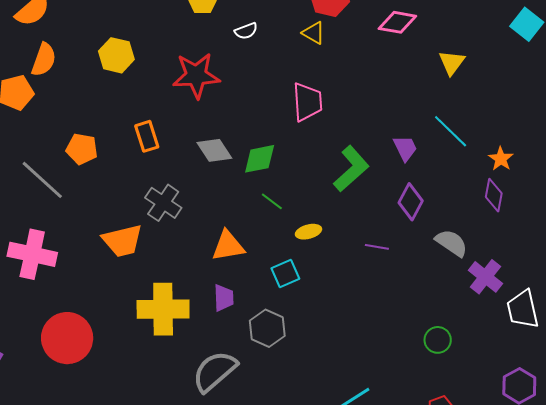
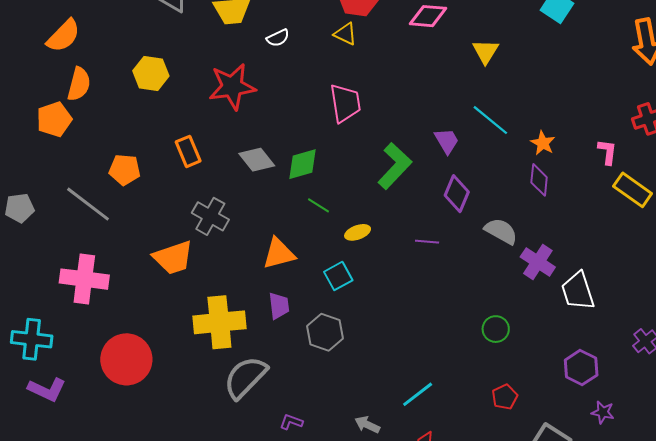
gray semicircle: (215, 371) -> (245, 377), moved

